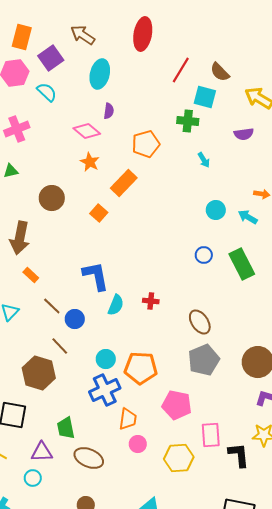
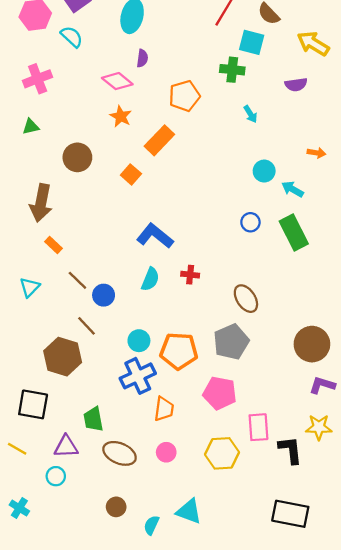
cyan arrow: (248, 217) -> (293, 189), moved
blue L-shape: (96, 276) -> (155, 236), moved, turned -40
gray pentagon: (204, 360) -> (231, 342), moved
pink circle: (138, 444) -> (166, 452), moved

